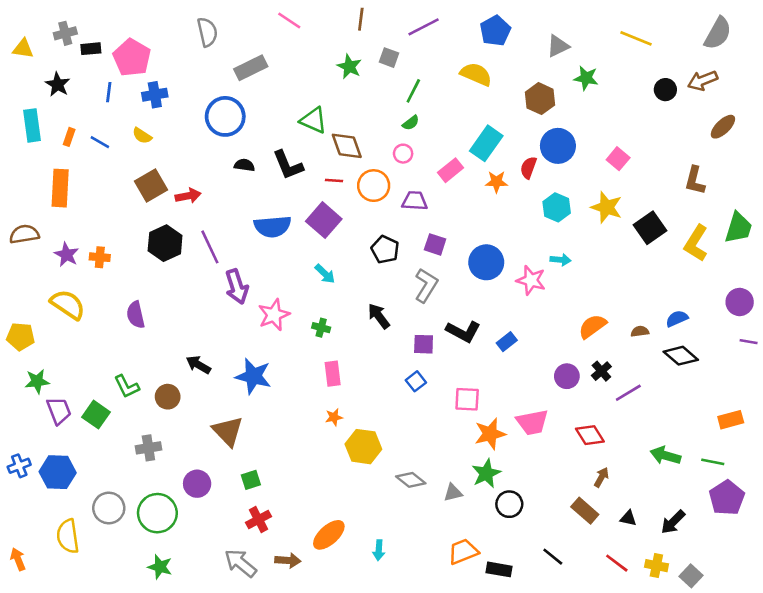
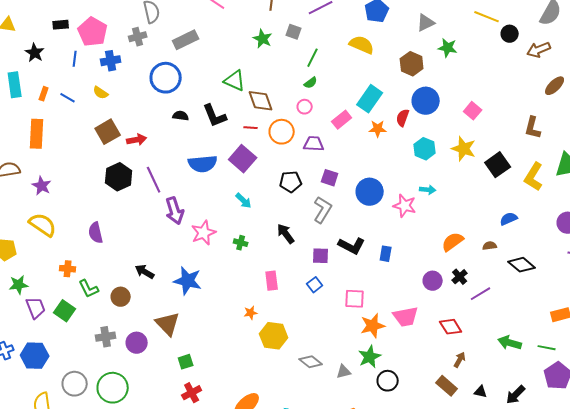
gray cross: (65, 33) -> (138, 37), moved
black circle: (665, 90) -> (510, 34), moved
black pentagon: (385, 250) -> (291, 182), turned -30
orange cross: (100, 257) -> (68, 269), moved
blue semicircle: (677, 319) -> (509, 219), moved
blue rectangle: (507, 342) -> (386, 254), turned -42
pink rectangle: (333, 374) -> (272, 281), moved
purple circle: (197, 484) -> (137, 343), moved

